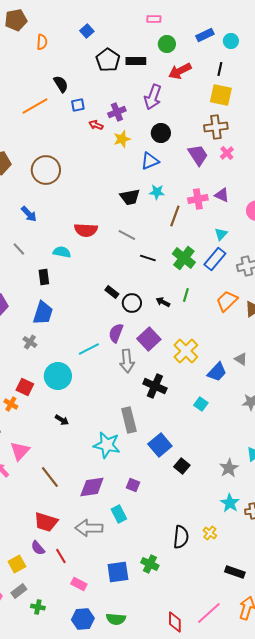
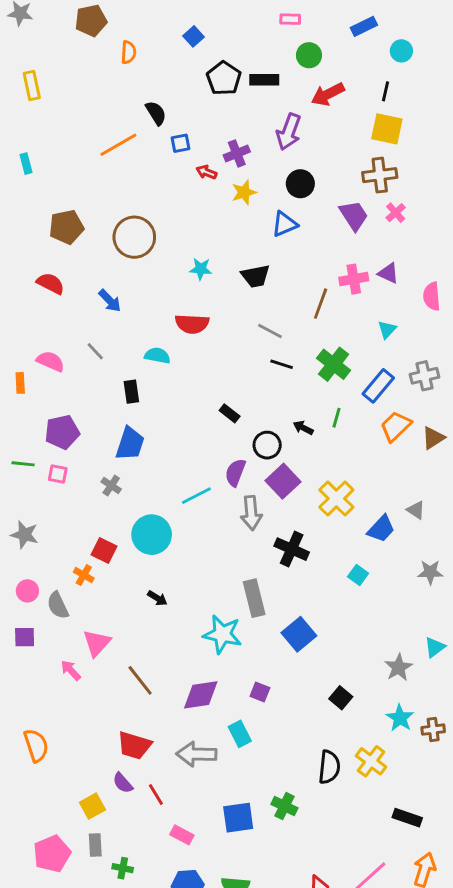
blue rectangle: (205, 35) -> (364, 26), moved
cyan star: (157, 192) -> (201, 269), moved
gray line: (127, 235) -> (270, 331), moved
blue rectangle: (215, 259) -> (378, 386), moved
black circle: (132, 303) -> (267, 445), moved
black square: (182, 466) -> (341, 698), moved
yellow cross: (210, 533) -> (371, 761), size x1.5
gray rectangle: (19, 591) -> (95, 845), turned -56

